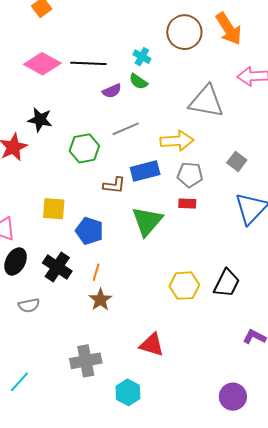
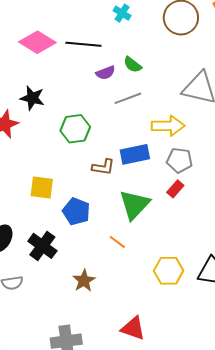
cyan cross: (142, 57) -> (122, 13), moved
gray line: (126, 129) -> (128, 98), moved
red rectangle: (187, 204) -> (175, 189), turned -54
orange line: (96, 272) -> (117, 242), moved, turned -72

